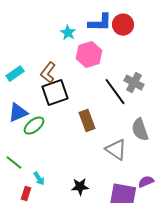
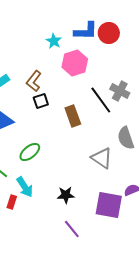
black square: (55, 93) -> (41, 101), size x0.6
brown rectangle: (87, 121) -> (73, 116), moved
green ellipse: (34, 126) -> (30, 152), moved
cyan arrow: (39, 179) -> (25, 187), size x1.5

